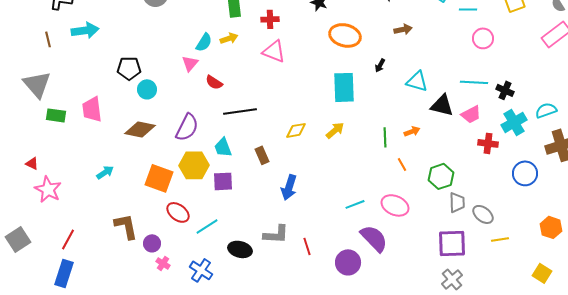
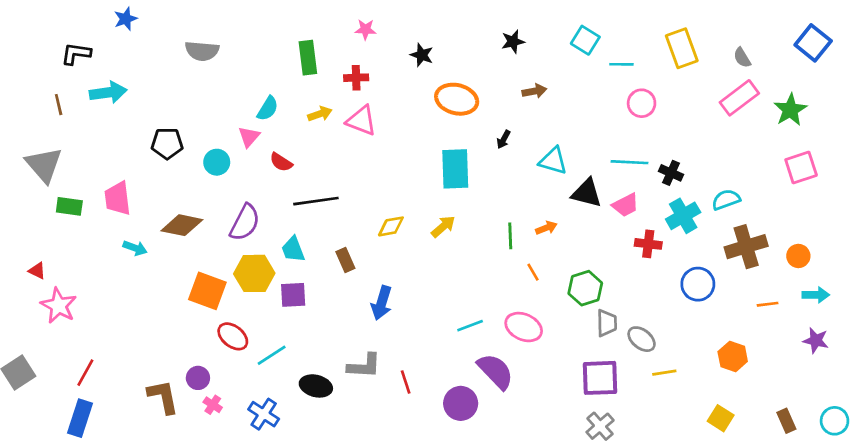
yellow arrow: (229, 38) -> (320, 114), moved
cyan circle: (147, 89) -> (217, 162), moved
cyan arrow: (105, 172) -> (135, 248), moved, turned 54
brown L-shape: (126, 226) -> (163, 397), moved

